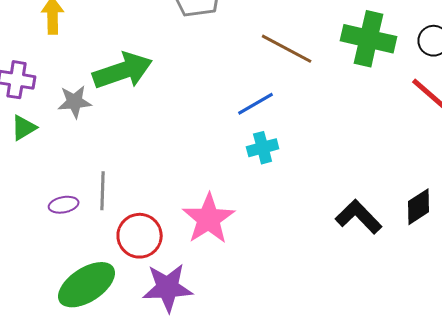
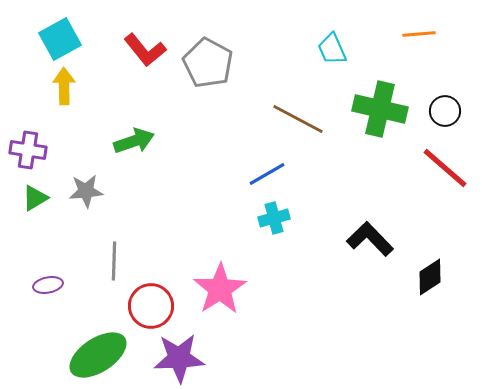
green arrow: (123, 71) -> (134, 141), size x0.7
gray star: (75, 102) -> (86, 191), moved
purple ellipse: (64, 205) -> (48, 285), moved
black L-shape: (359, 217) -> (370, 239), moved

